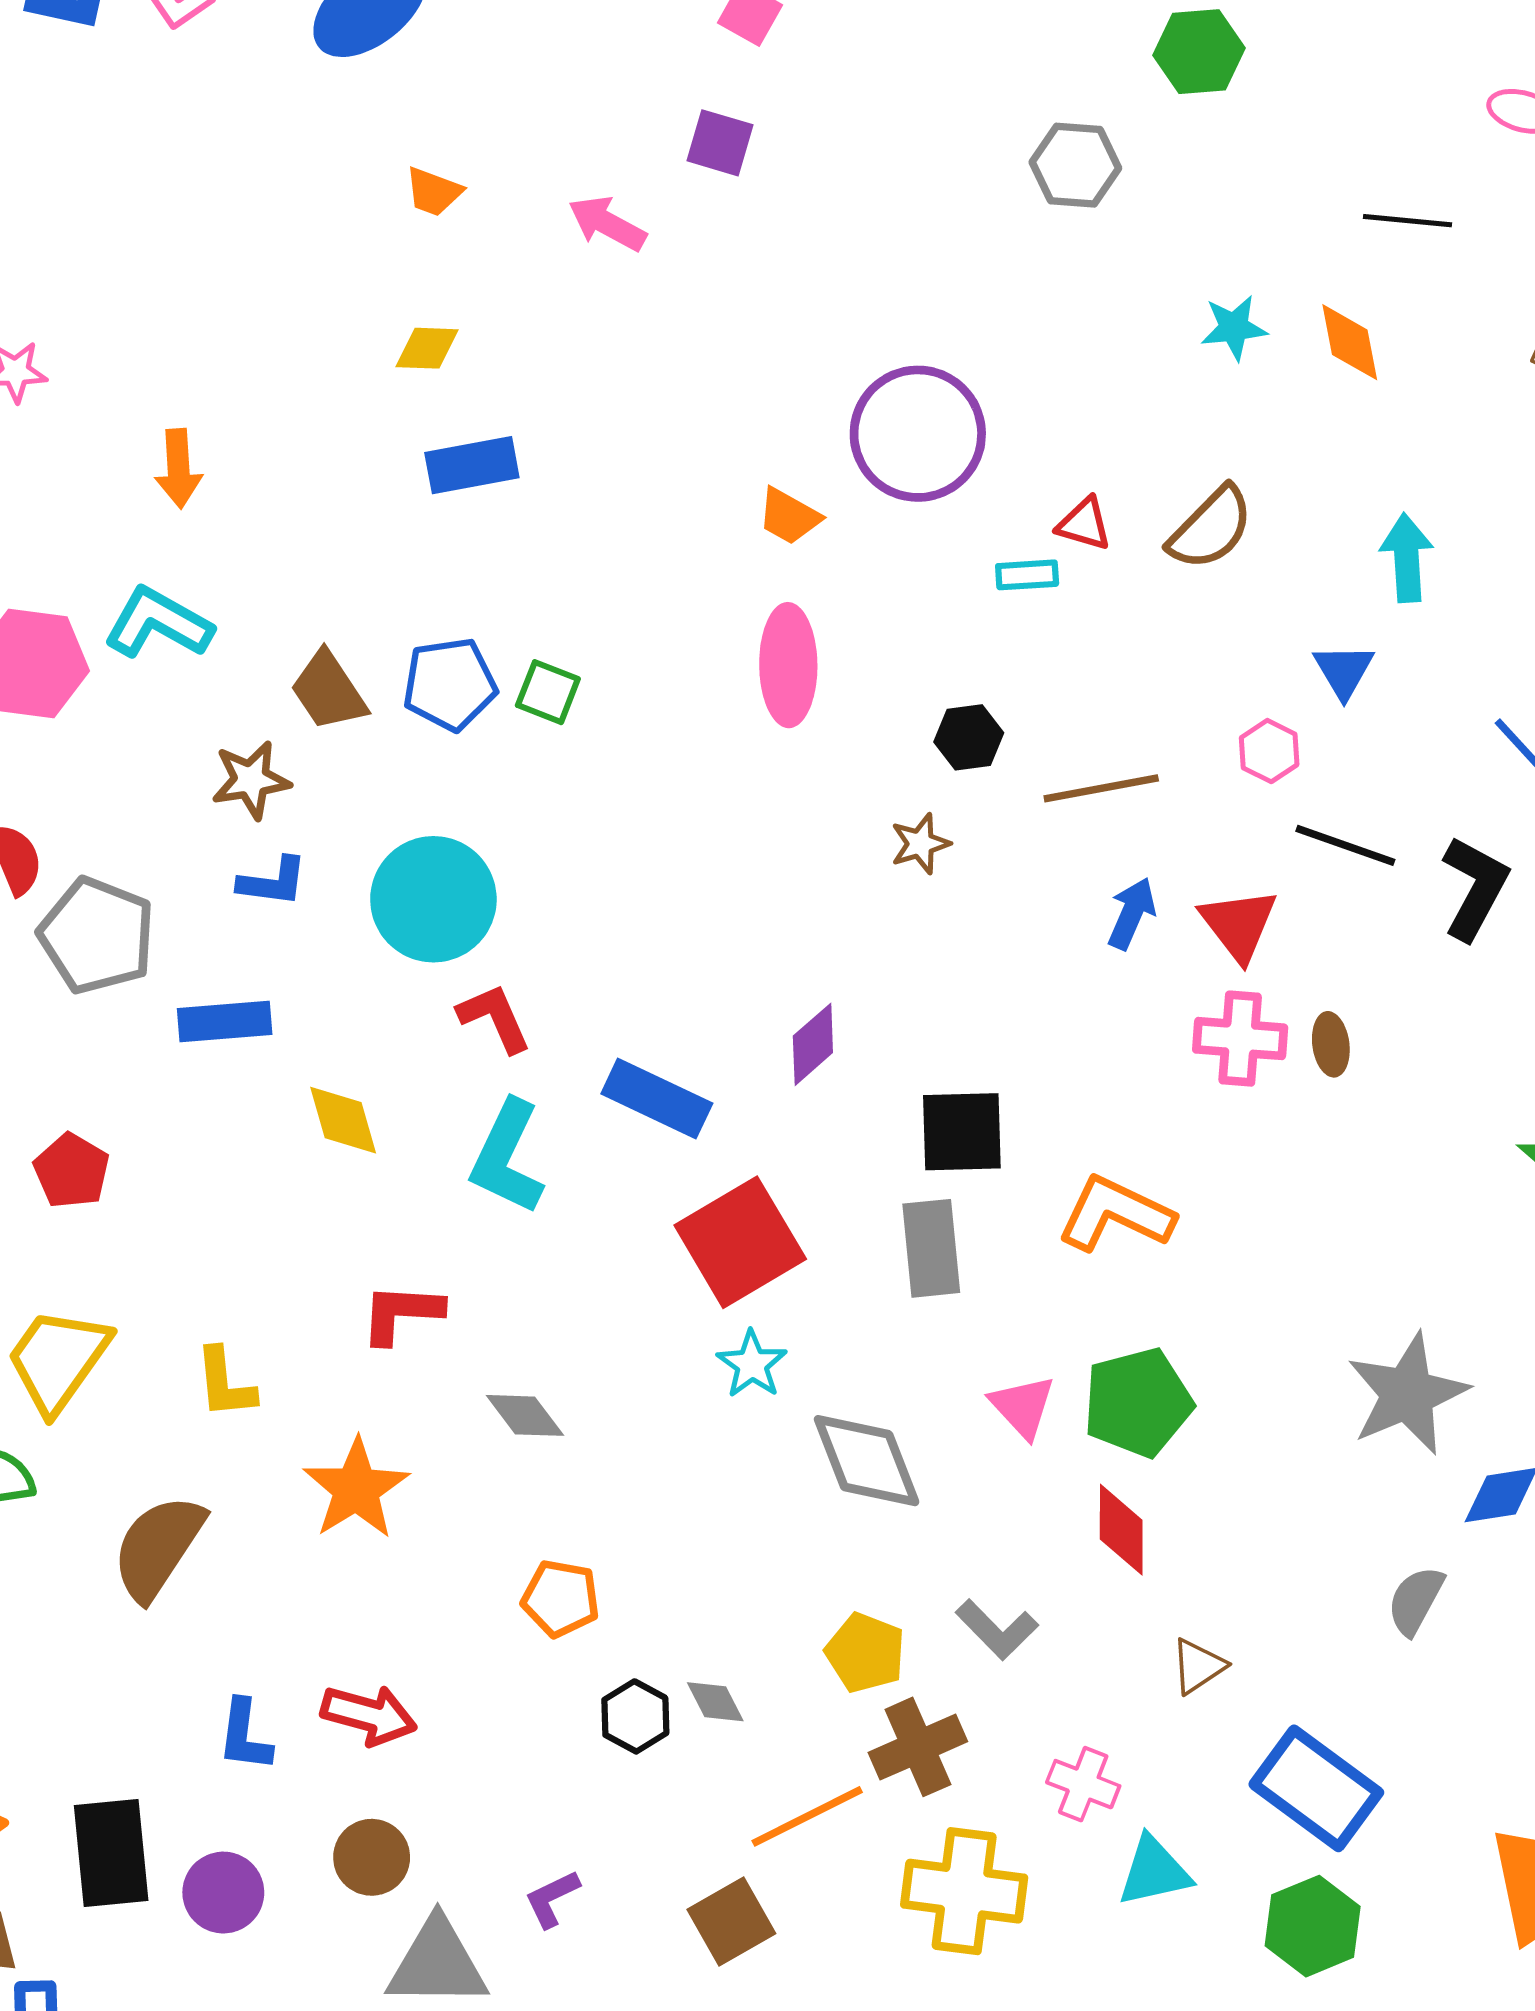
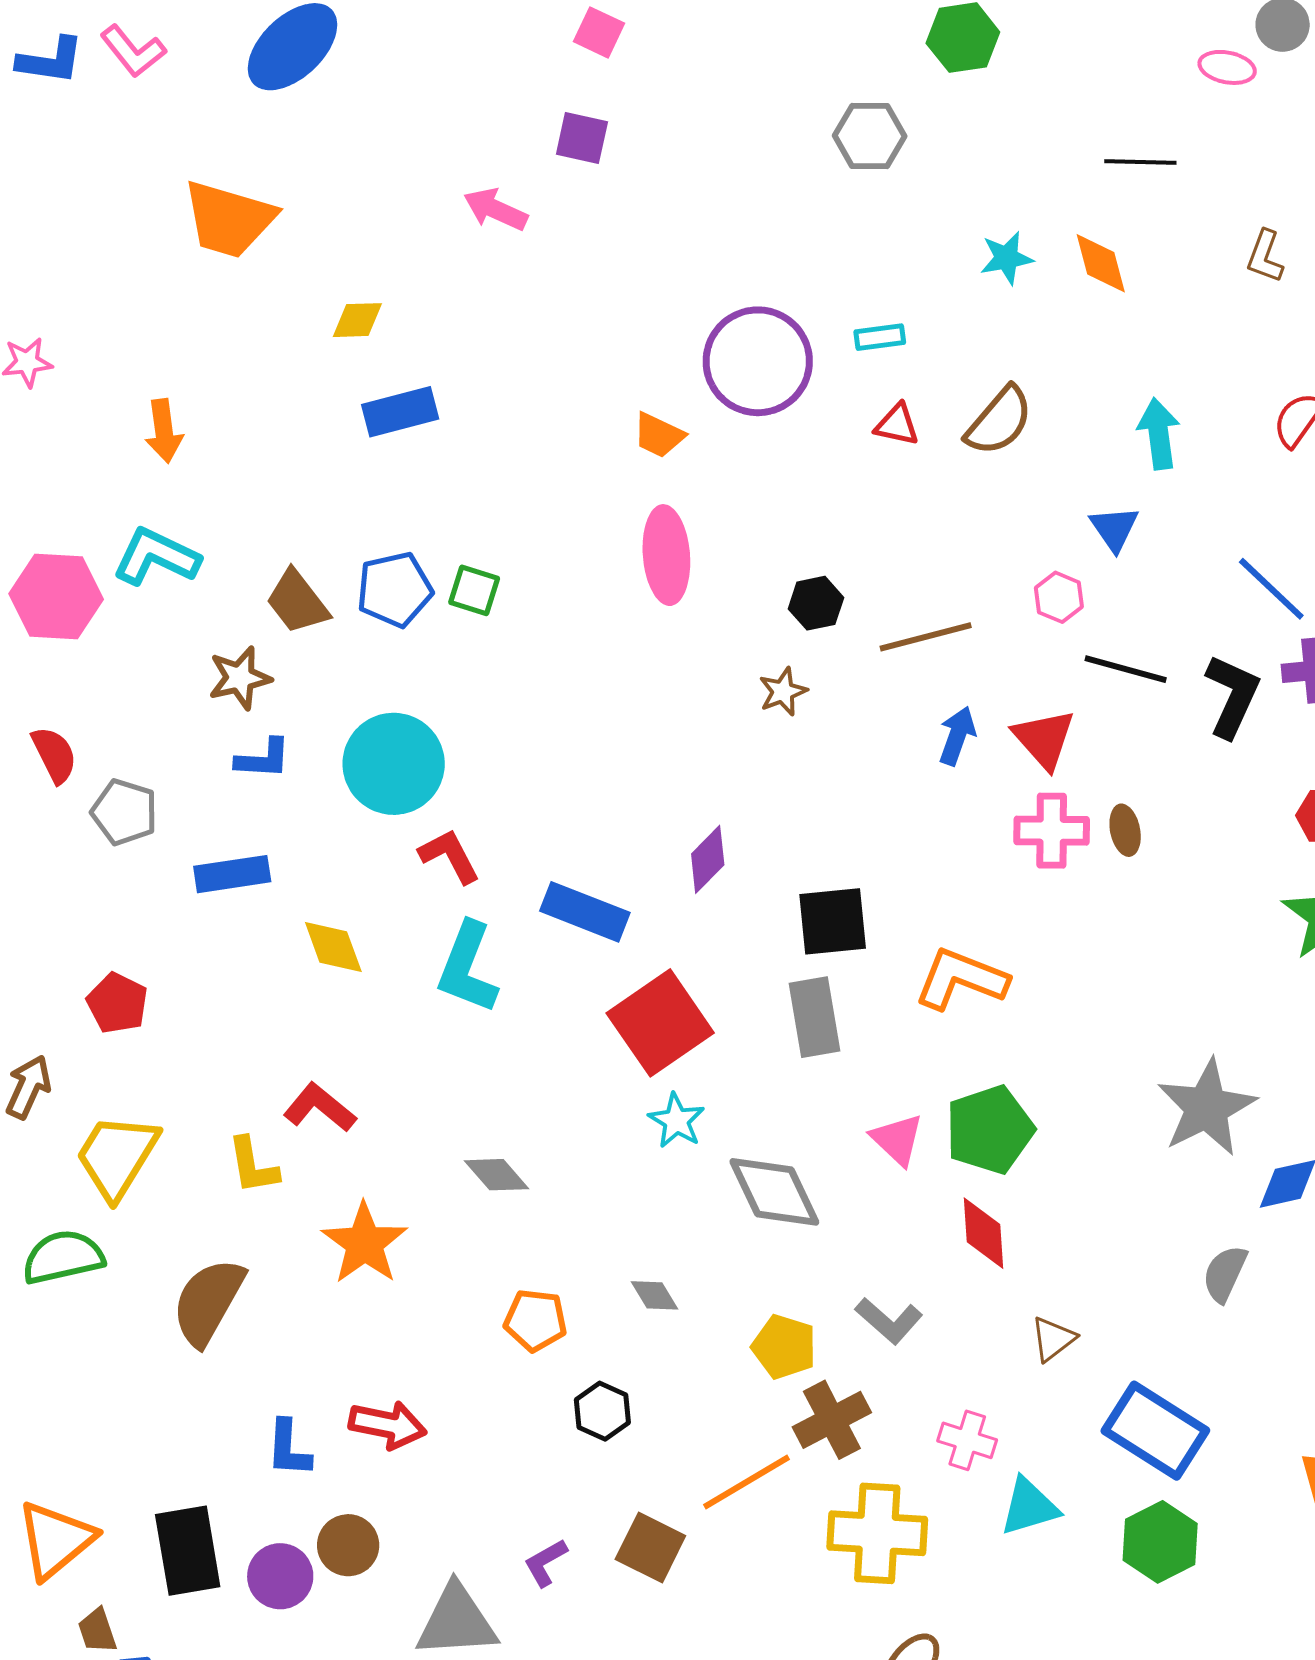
orange trapezoid: (434, 192) -> (229, 219), moved, size x2.0
cyan rectangle: (1027, 575) -> (880, 337), moved
gray pentagon: (97, 936) -> (124, 812), size x0.7
red L-shape: (401, 1313) -> (320, 1108), moved, turned 40
gray diamond: (715, 1702) -> (654, 1295), moved
brown circle: (372, 1857) -> (348, 1545), moved
brown square: (731, 1921) -> (650, 1548), moved, turned -30

